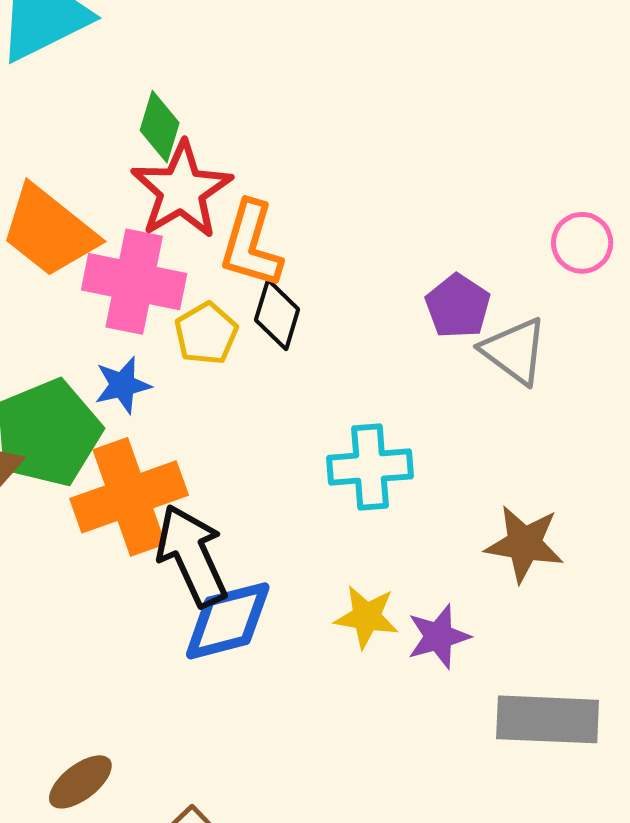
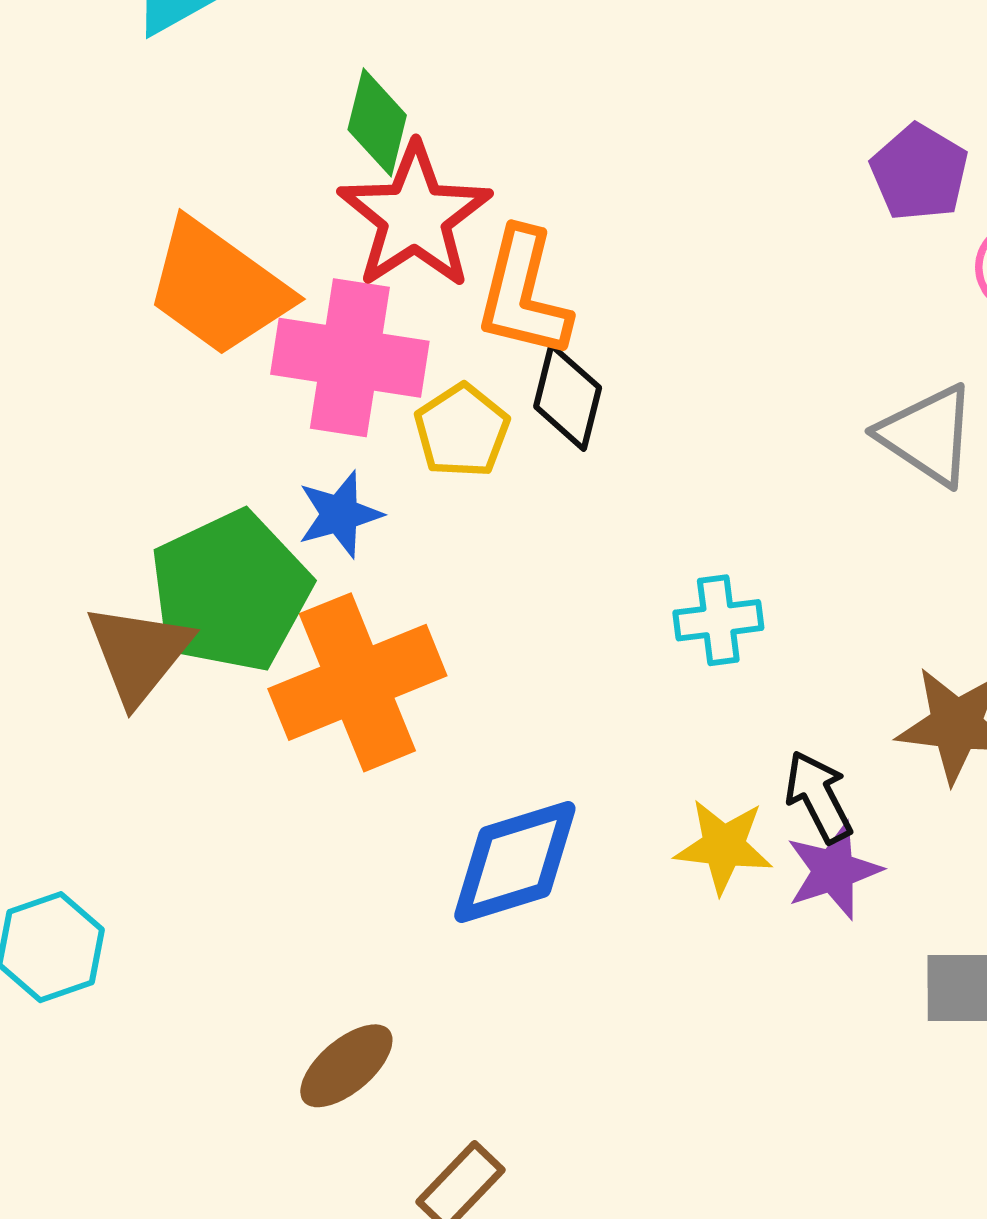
purple pentagon: (458, 306) -> (919, 172), moved
cyan cross: (370, 467) -> (718, 620), size x0.7
black arrow: (192, 556) -> (819, 797), moved, size x0.6
brown ellipse: (80, 782) -> (346, 1066), moved

